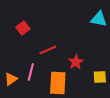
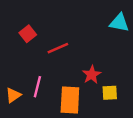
red line: (48, 50) -> (58, 48), moved
yellow square: (100, 77) -> (110, 93), moved

